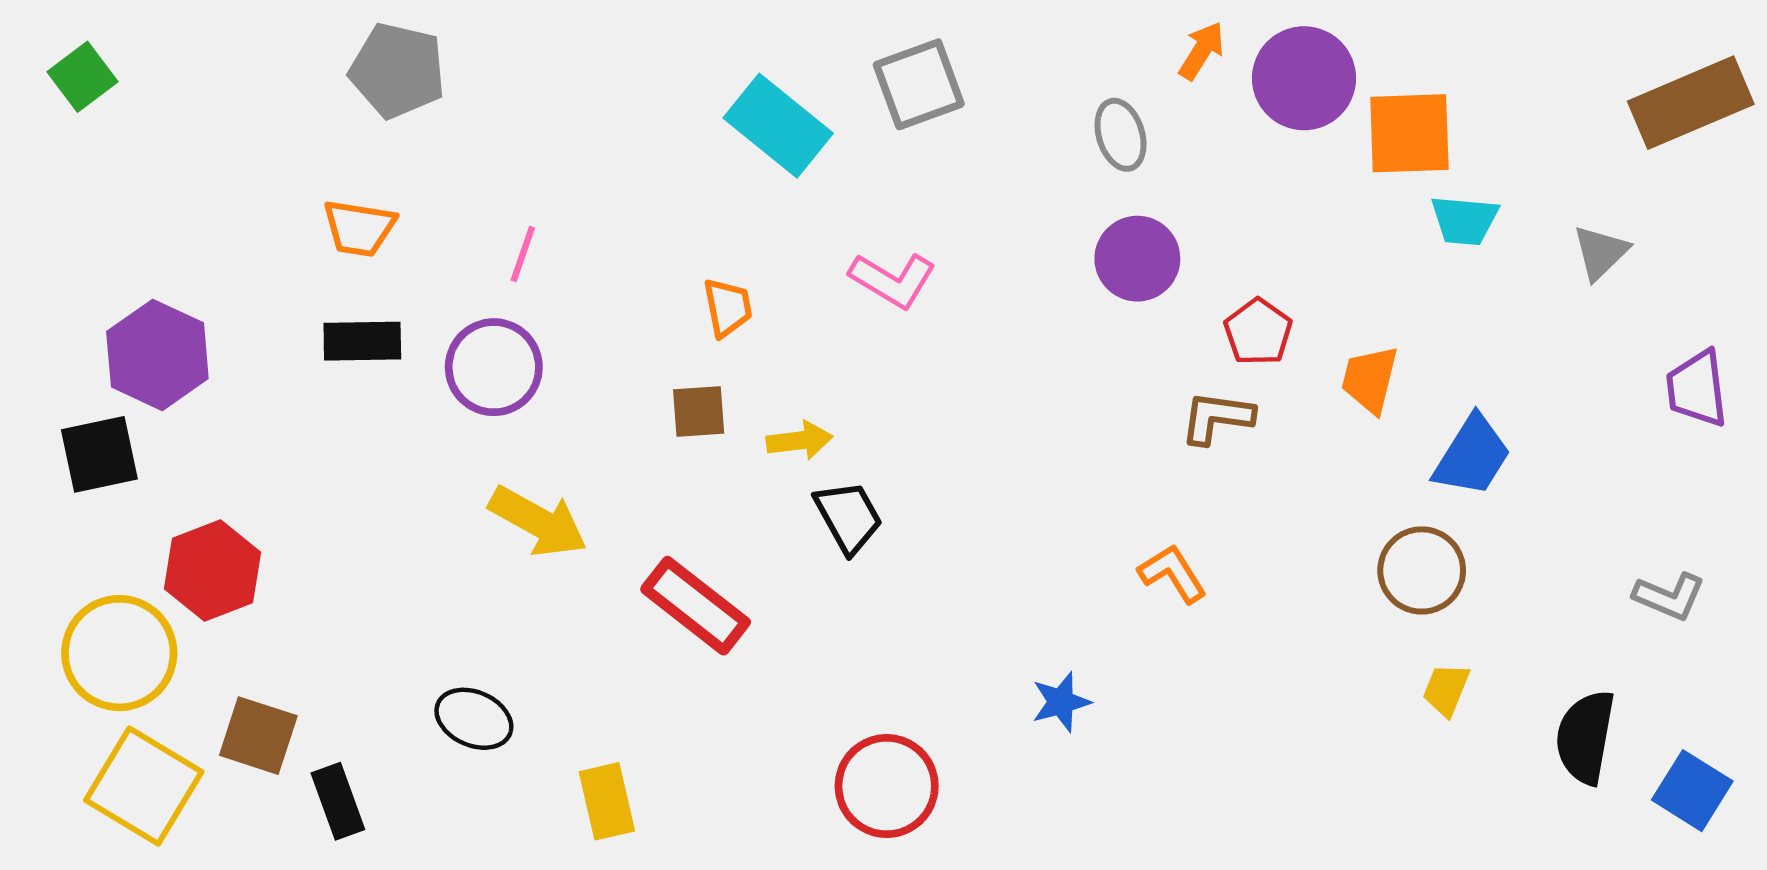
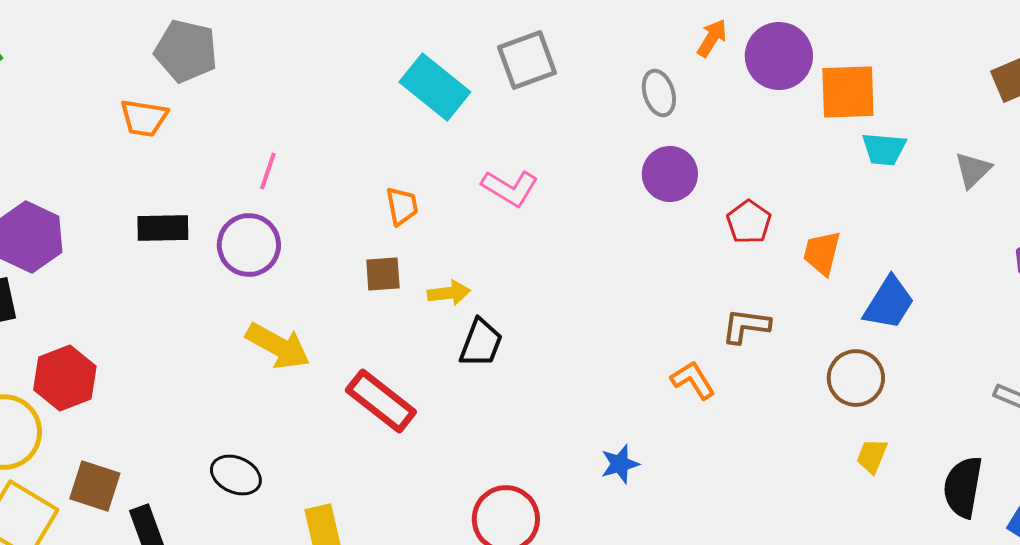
orange trapezoid: (359, 228) -> (144, 118), moved
brown L-shape: (1217, 418) -> (746, 326), moved
black trapezoid: (848, 517) -> (481, 343), turned 50

